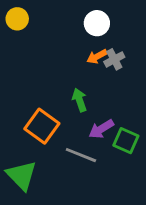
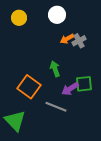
yellow circle: (17, 19) -> (19, 18), moved
white circle: (97, 23) -> (57, 15), moved
green square: (126, 141) -> (84, 84), moved, turned -30

